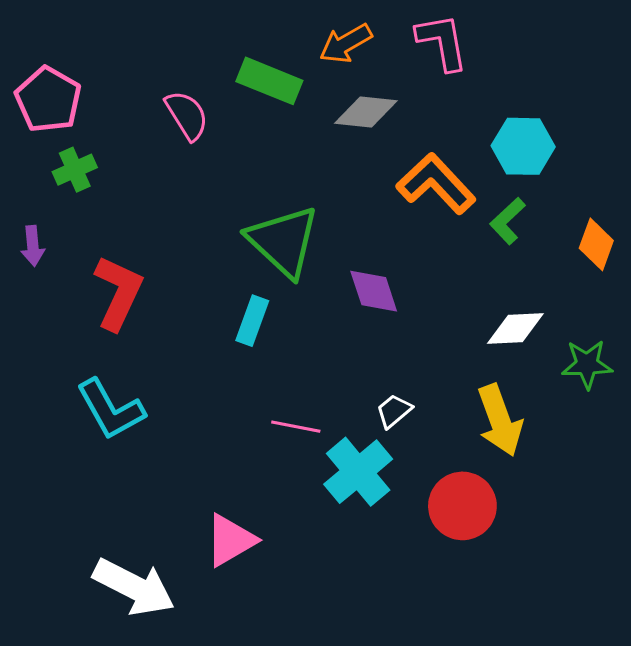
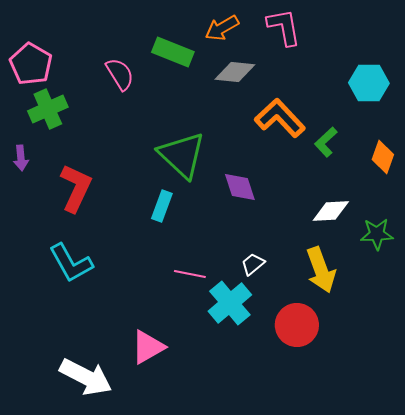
cyan hexagon: (523, 146) -> (369, 83), moved
green cross: (75, 170) -> (48, 109), size x1.4

